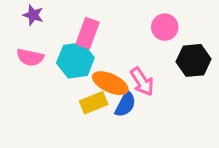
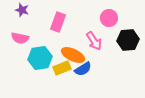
cyan hexagon: (75, 60) -> (40, 58), moved
pink arrow: (142, 82) -> (94, 41), moved
blue semicircle: (125, 104) -> (83, 69), turned 30

